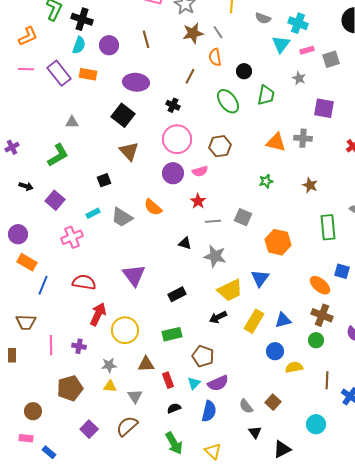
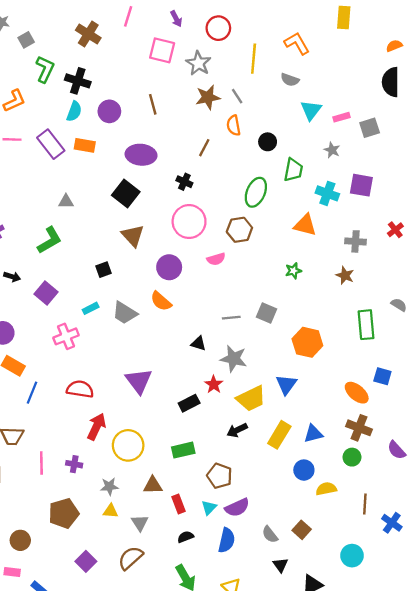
cyan cross: (298, 23) -> (327, 193), moved
green ellipse: (228, 101) -> (256, 192), moved, turned 60
gray cross: (303, 138) -> (356, 241), moved
purple circle: (173, 173) -> (169, 267), moved
red star: (198, 201) -> (214, 384), moved

